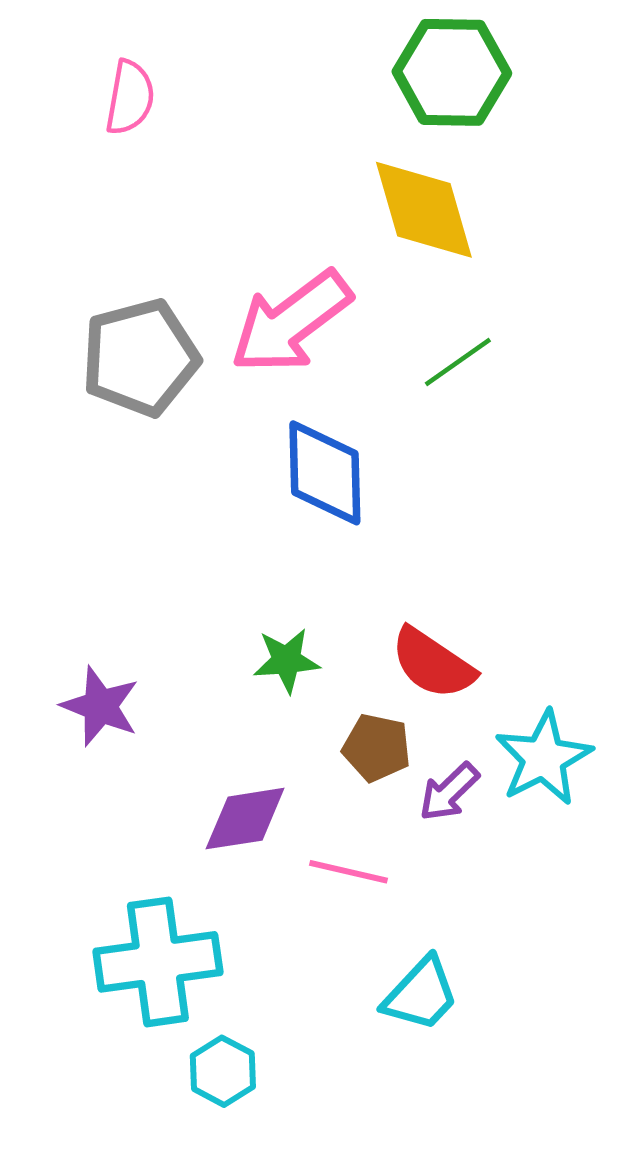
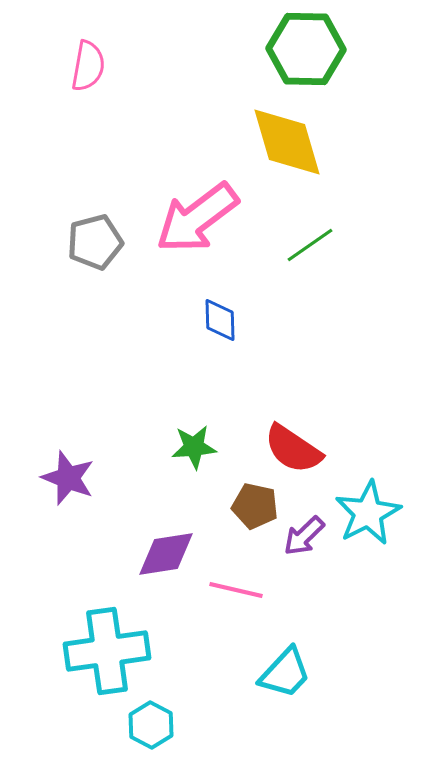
gray pentagon: (140, 358) -> (95, 242), size x0.7
blue diamond: (325, 473) -> (220, 320), size x0.6

